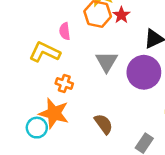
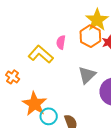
orange cross: (64, 84) -> (13, 77), moved
cyan circle: (37, 128) -> (49, 116), moved

